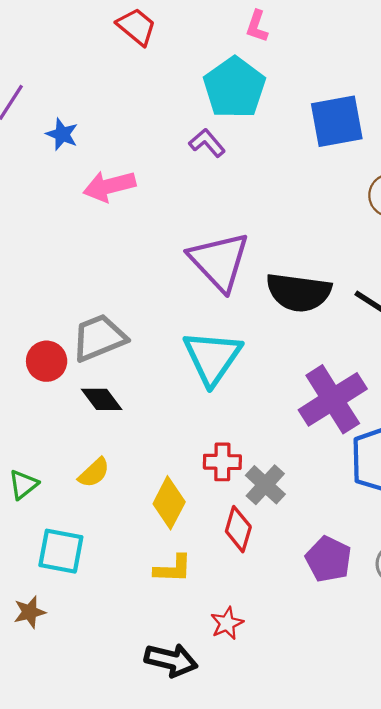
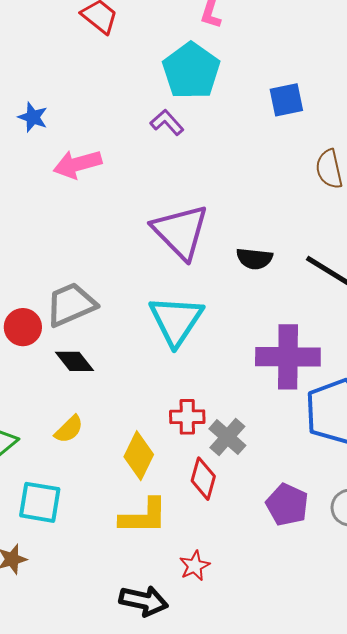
blue square: (337, 121) -> (286, 100), size x0.7
black semicircle: (299, 292) -> (254, 259), size x0.6
purple cross: (333, 399) -> (288, 357), turned 34
yellow L-shape: (173, 569) -> (144, 516), size x1.4

